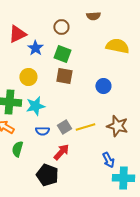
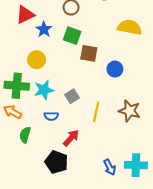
brown square: (64, 76) -> (89, 53), moved
gray square: (64, 127) -> (72, 96), moved
yellow line: (85, 127) -> (96, 112), turned -60
blue arrow: (108, 160) -> (110, 167), moved

